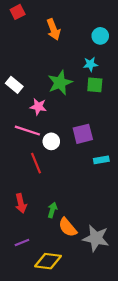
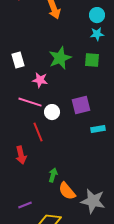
cyan star: (90, 64) -> (97, 34), moved
white rectangle: (14, 85) -> (18, 60), turned 35
red arrow: (21, 203) -> (21, 155), moved

